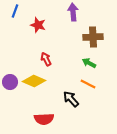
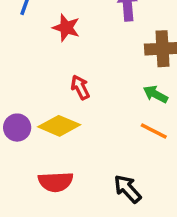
black arrow: (71, 99) -> (127, 189), moved
red semicircle: (44, 119) -> (56, 182), moved

